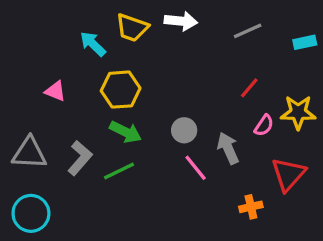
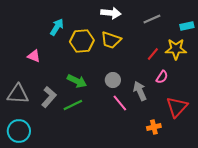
yellow trapezoid: (132, 28) -> (111, 40), moved
cyan arrow: (93, 44) -> (57, 27), turned 78
yellow hexagon: (121, 90) -> (82, 41), moved
yellow star: (298, 112) -> (176, 49), moved

